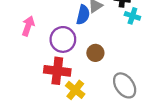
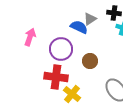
blue semicircle: (83, 15) -> (79, 27), turned -78

